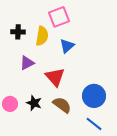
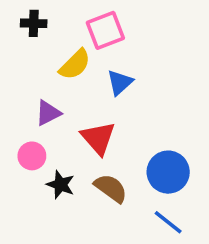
black cross: (18, 32) -> (34, 23), moved
yellow semicircle: (42, 36) -> (75, 65), turned 36
pink circle: (10, 104) -> (32, 156), moved

